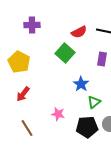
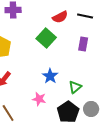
blue star: (81, 84) -> (50, 76), moved
black pentagon: (87, 127) -> (68, 112), turned -30

